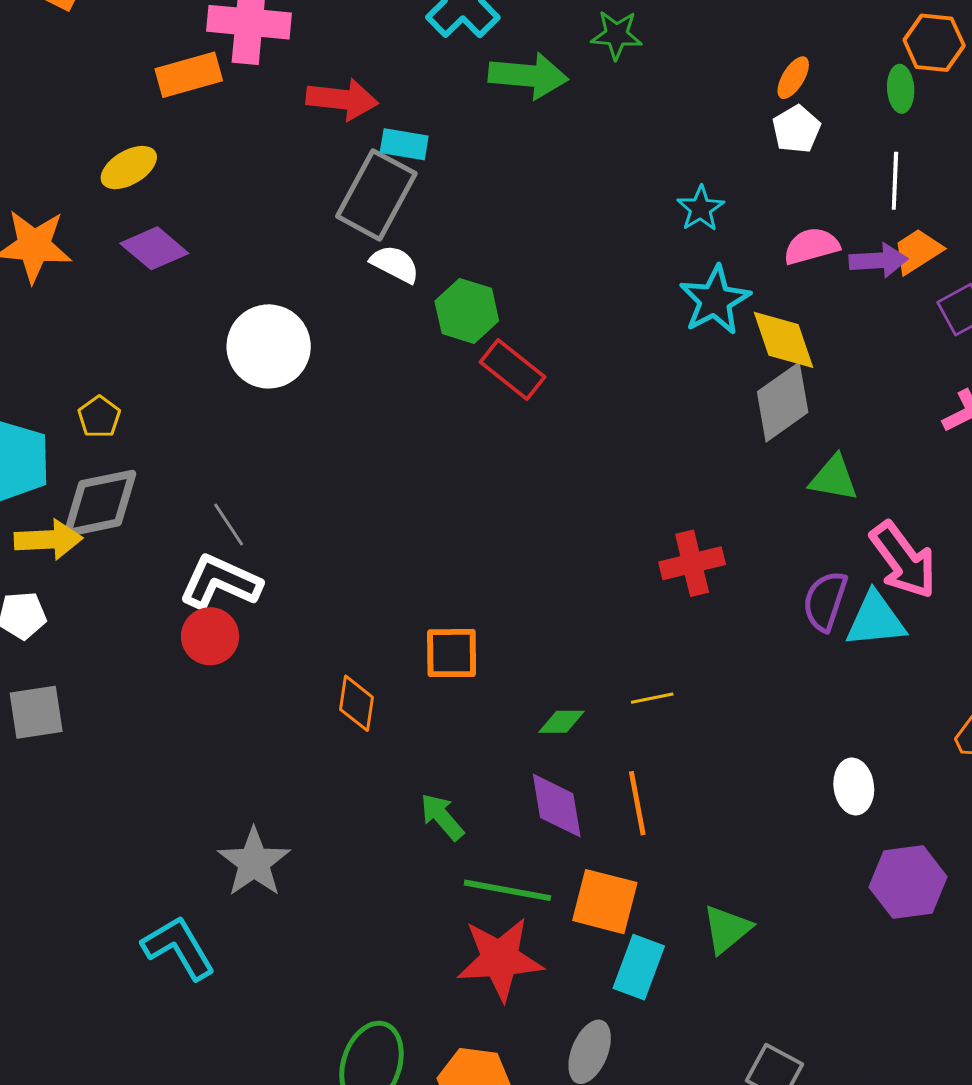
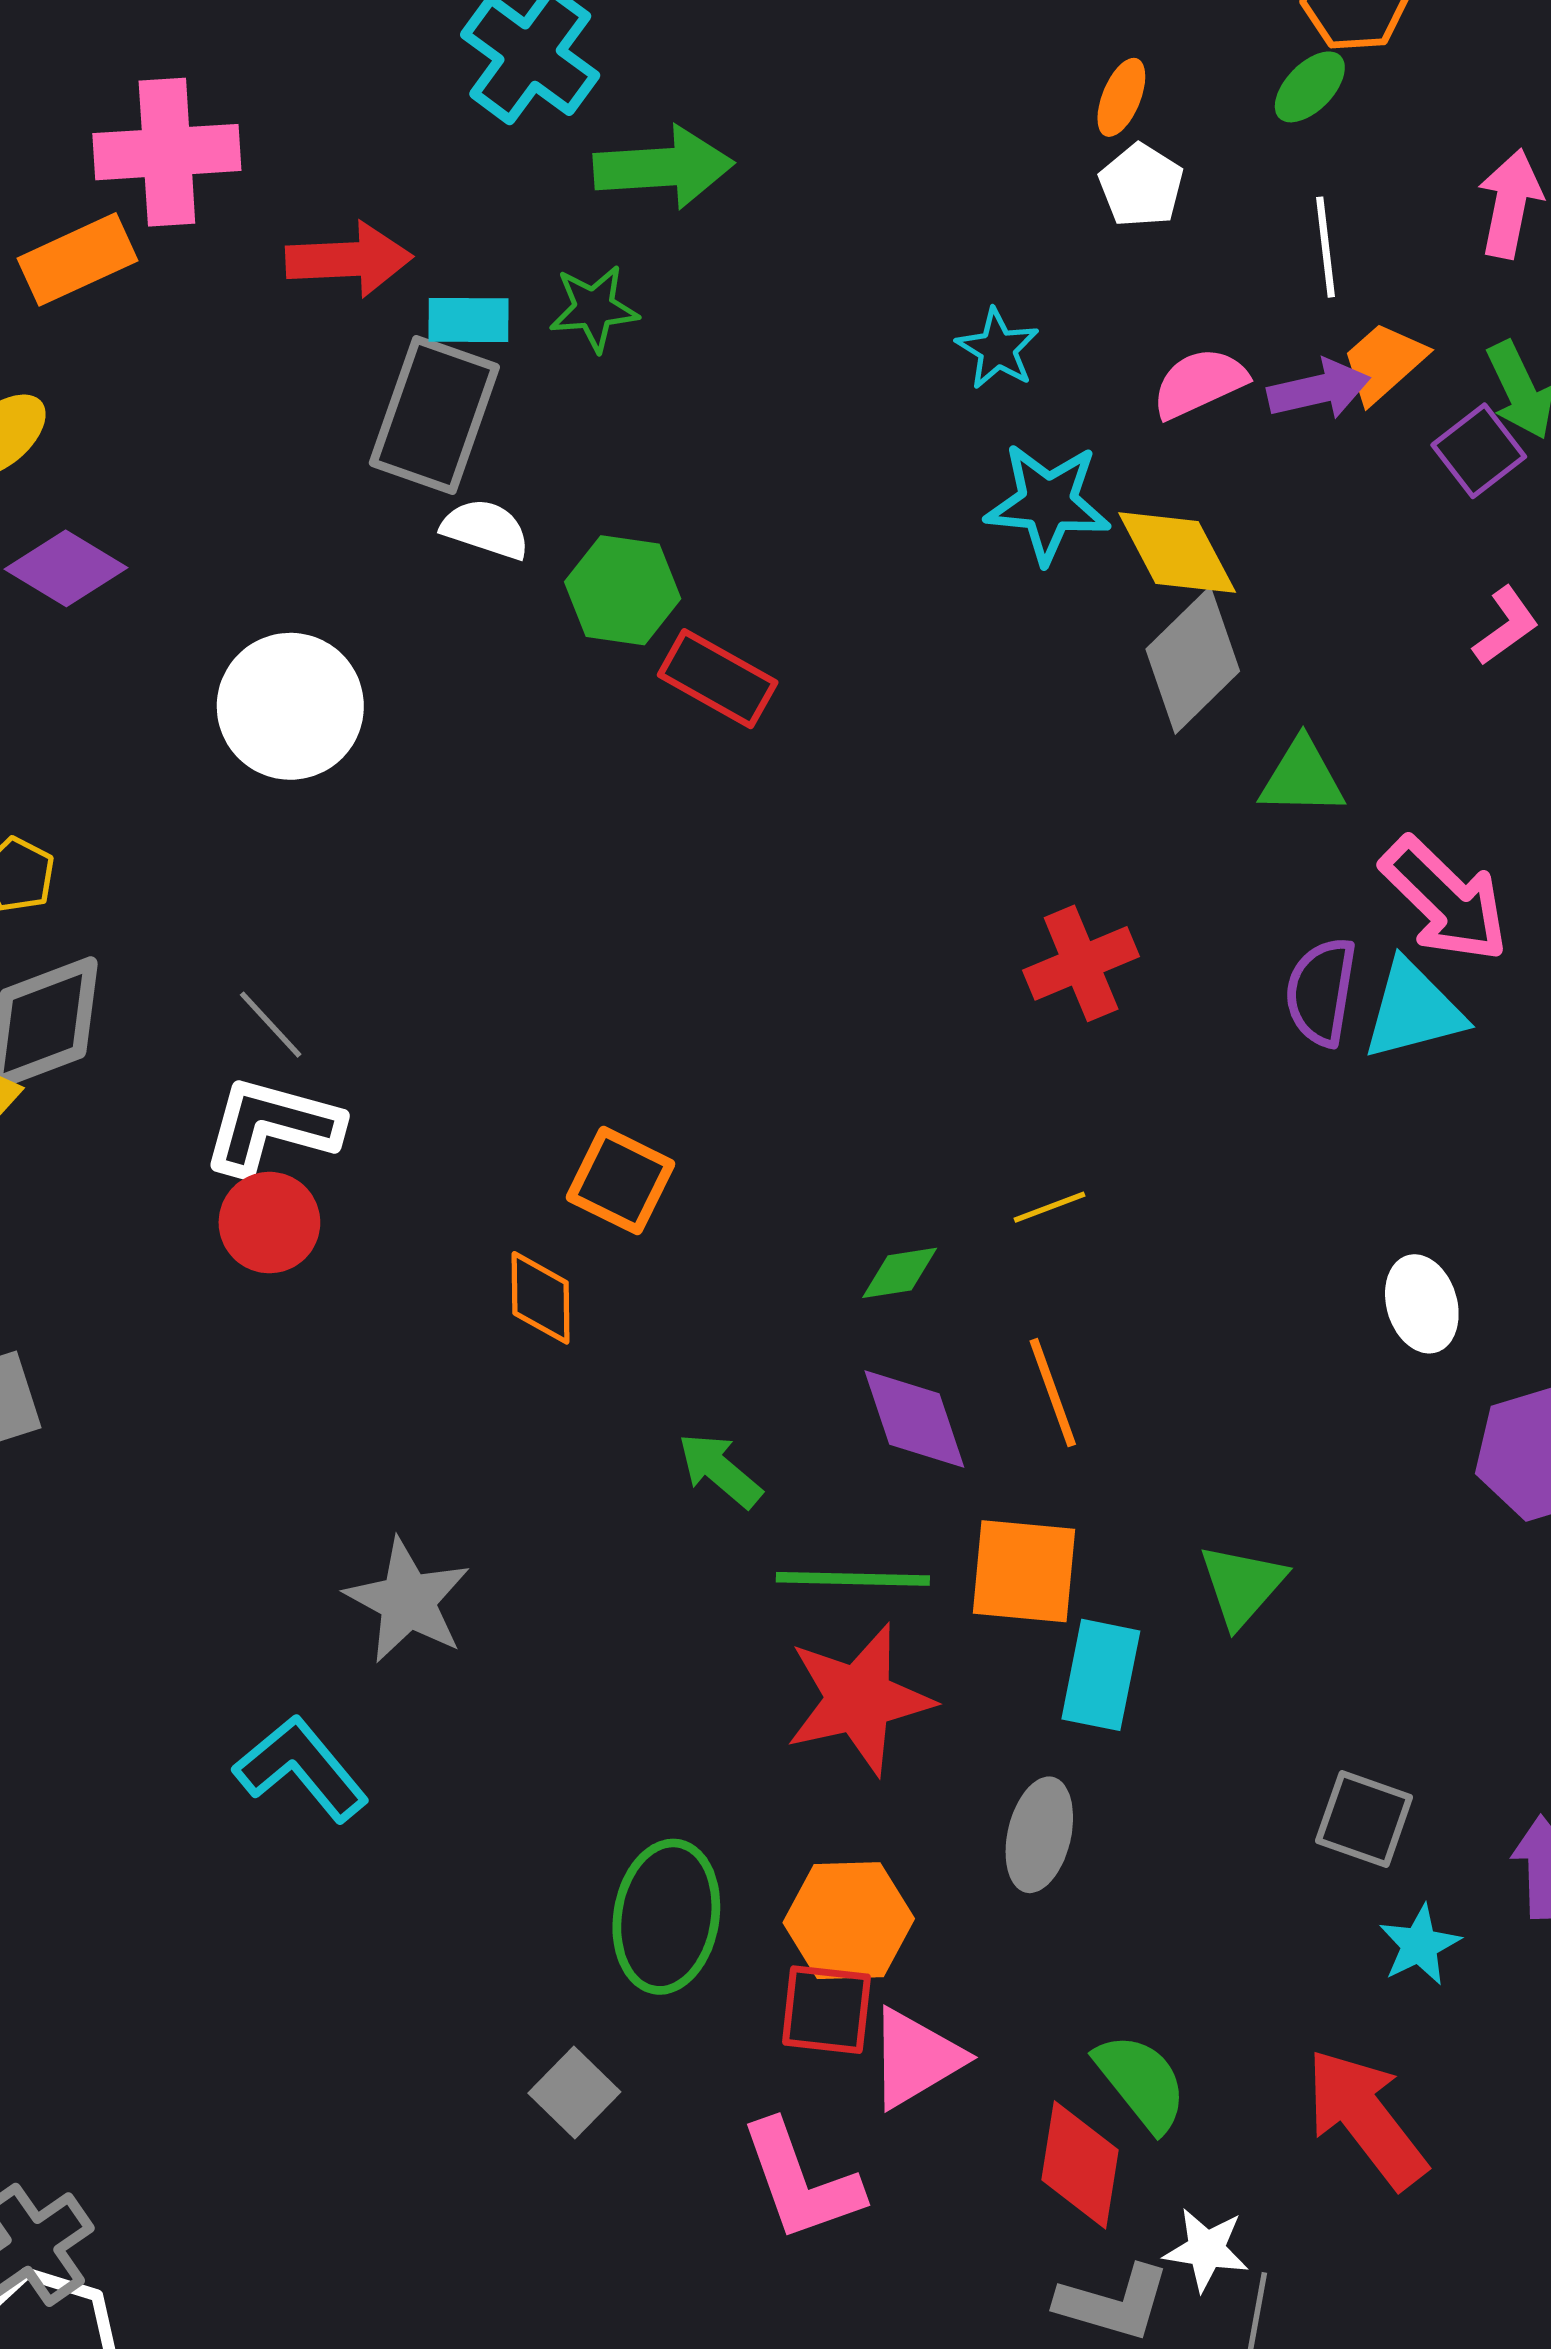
green star: (616, 35) -> (594, 308), moved
green ellipse: (901, 89) -> (1310, 87), turned 57
cyan star: (715, 300) -> (1048, 503), turned -30
orange square: (452, 653) -> (620, 1181), moved, turned 36

